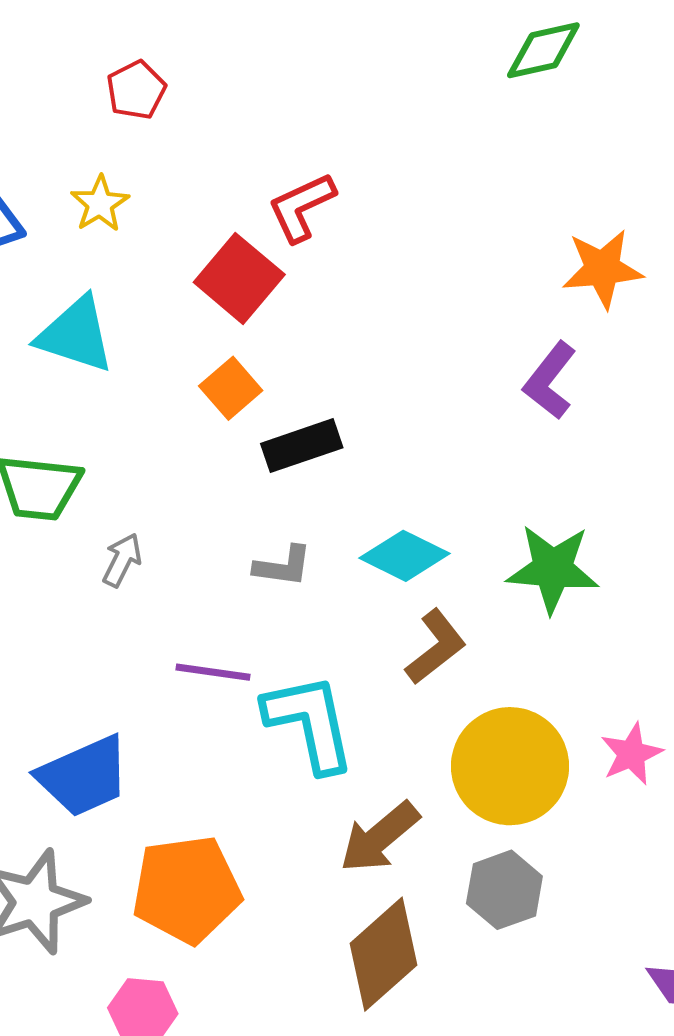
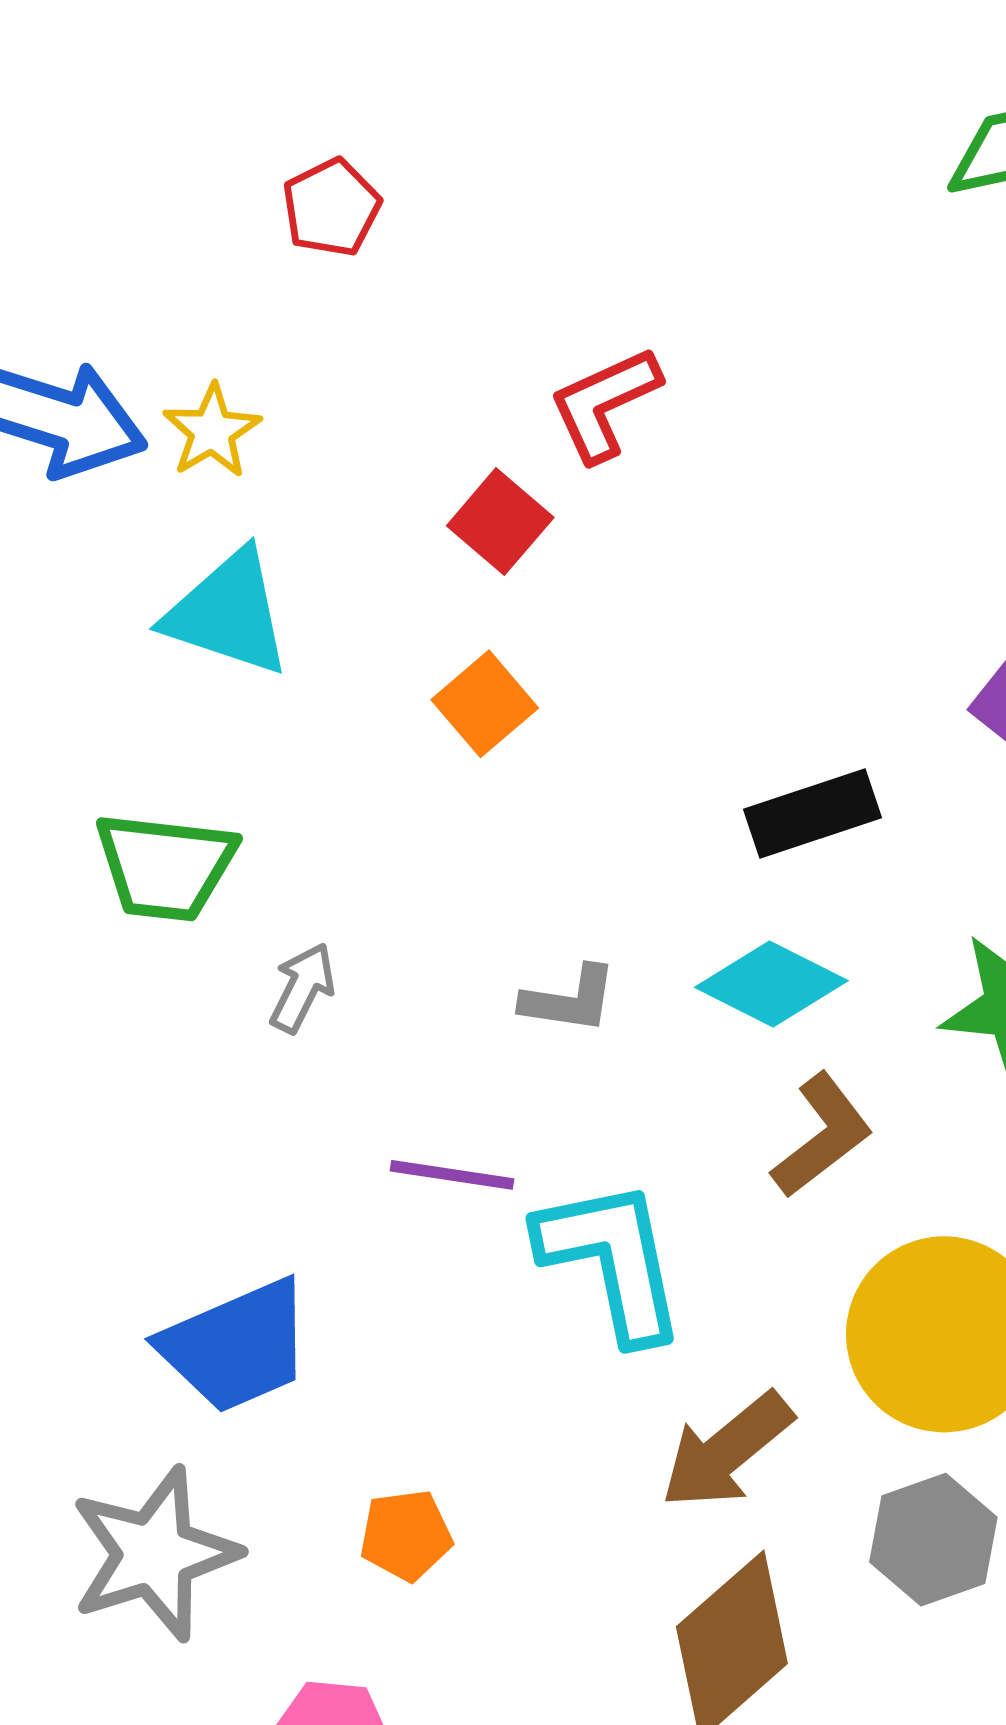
yellow star: (100, 204) -> (212, 431), moved
red square: (239, 278) -> (500, 522), size x0.7
black rectangle: (302, 446) -> (812, 814), moved
orange pentagon: (187, 889) -> (406, 1535), size x0.5

